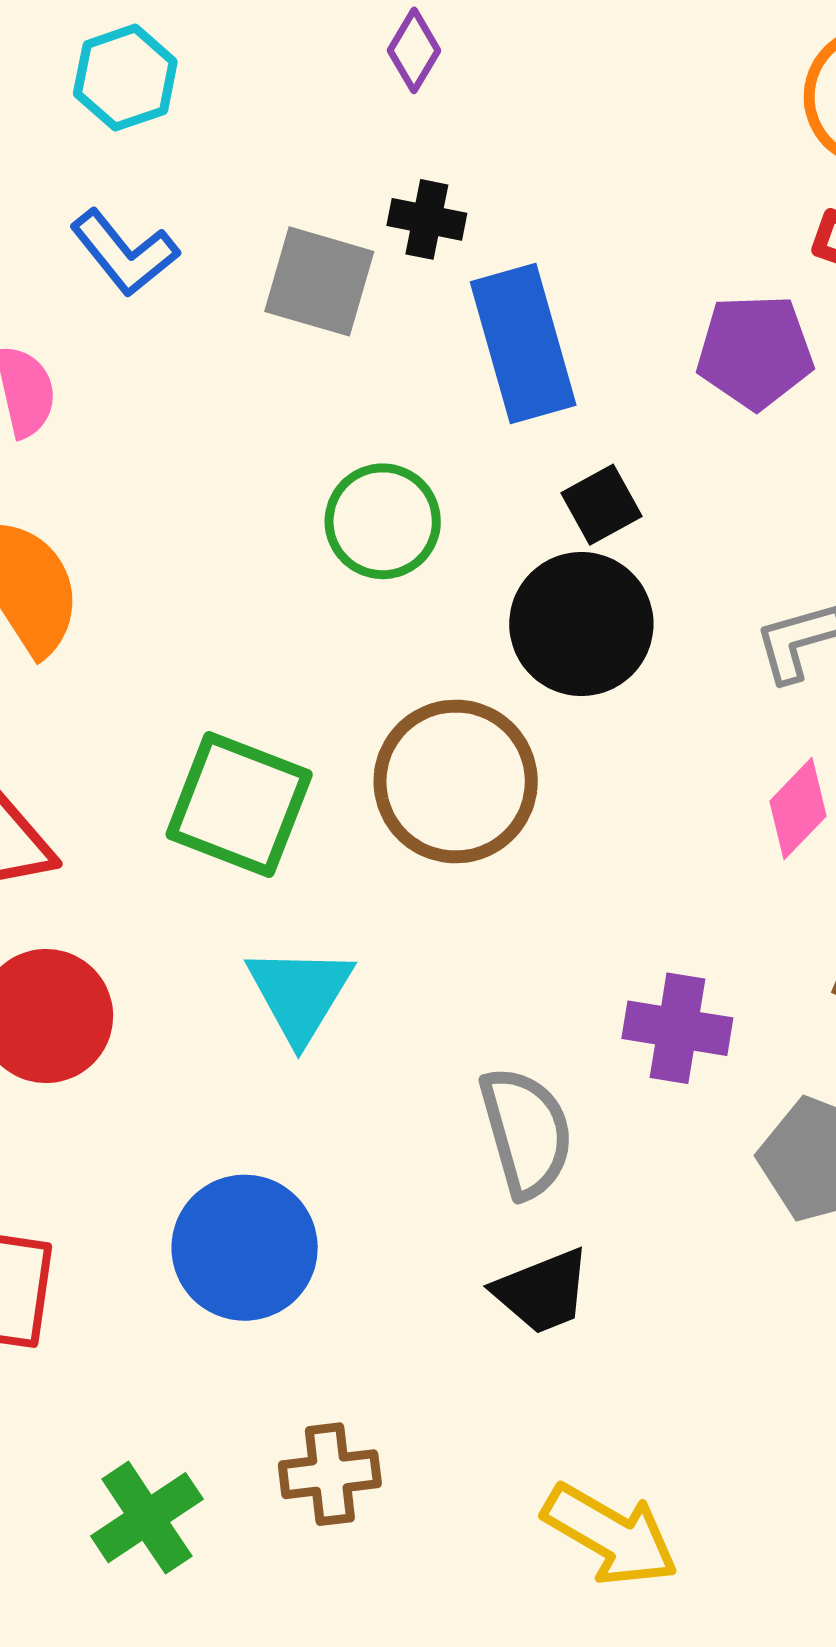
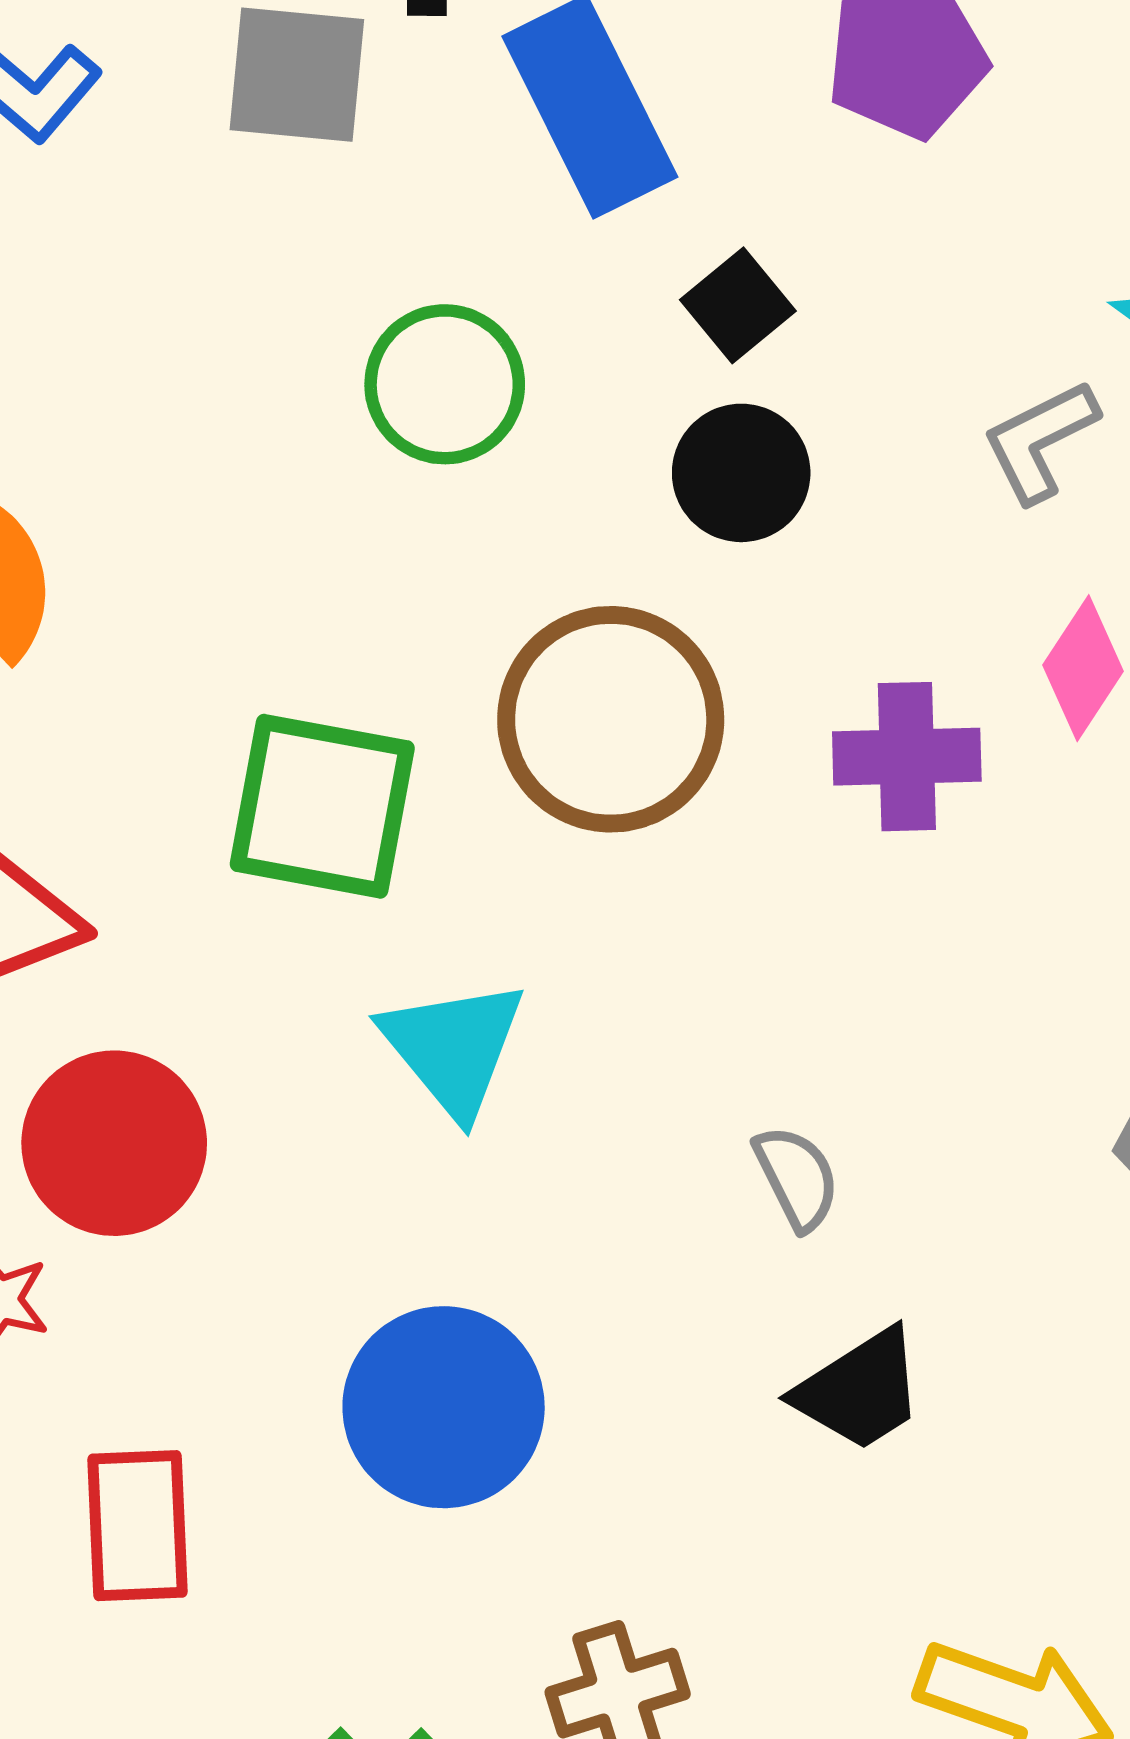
black circle: (581, 624) -> (741, 473), size x0.7
purple cross: (677, 1028) -> (907, 757), moved
gray semicircle: (526, 1132) -> (797, 1178), size x0.6

